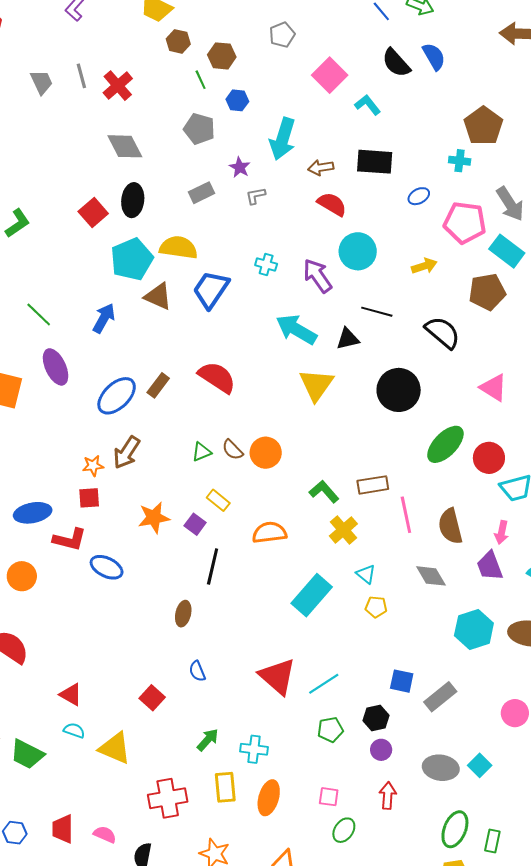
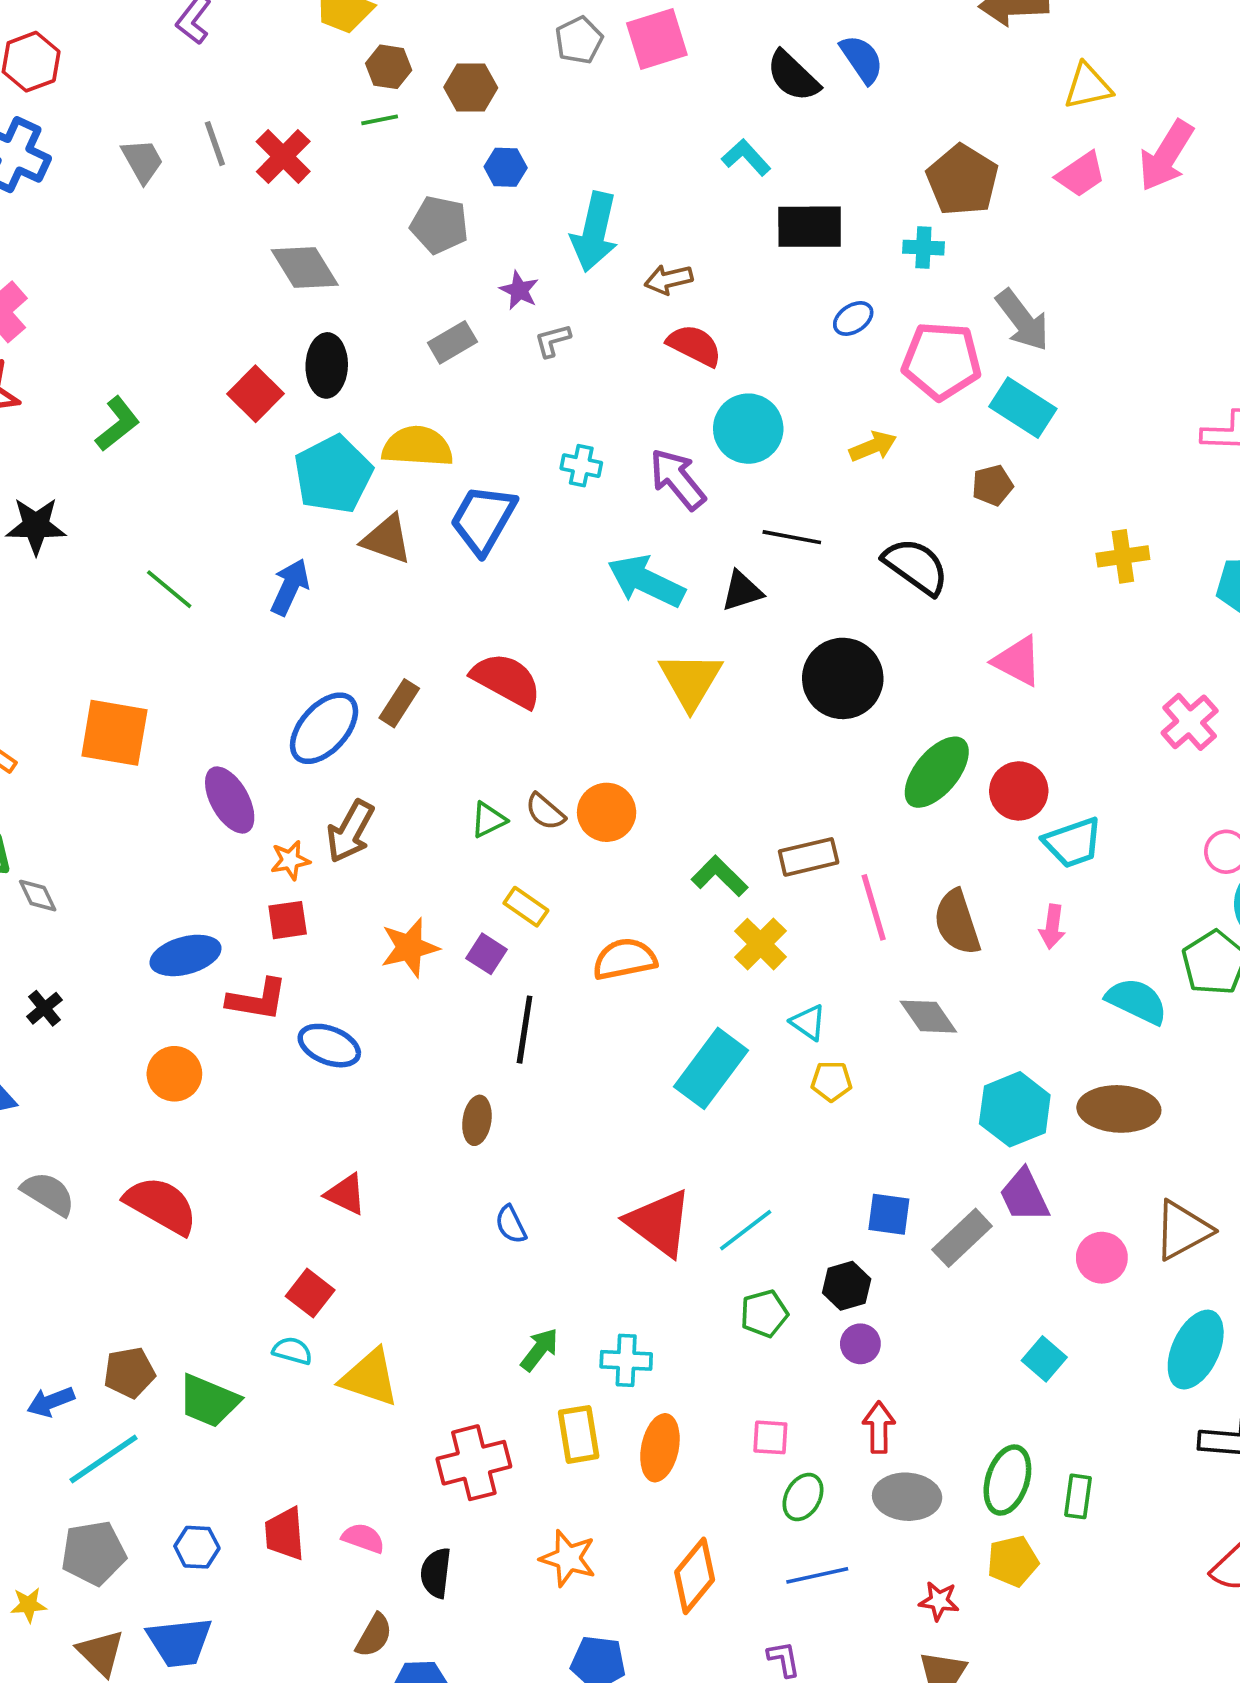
pink square: (330, 75) -> (657, 39), moved, turned 32
green line: (201, 80) -> (380, 120), moved, turned -72
black rectangle: (375, 162) -> (810, 227), moved
brown pentagon: (487, 292) -> (992, 485), size x0.6
purple ellipse: (56, 367) -> (230, 800), moved
purple trapezoid: (490, 566) -> (1024, 1196), moved
red triangle: (71, 695) -> (346, 1194), moved
red square: (152, 698) -> (310, 1293), moved
gray ellipse: (441, 768) -> (907, 1497), moved

